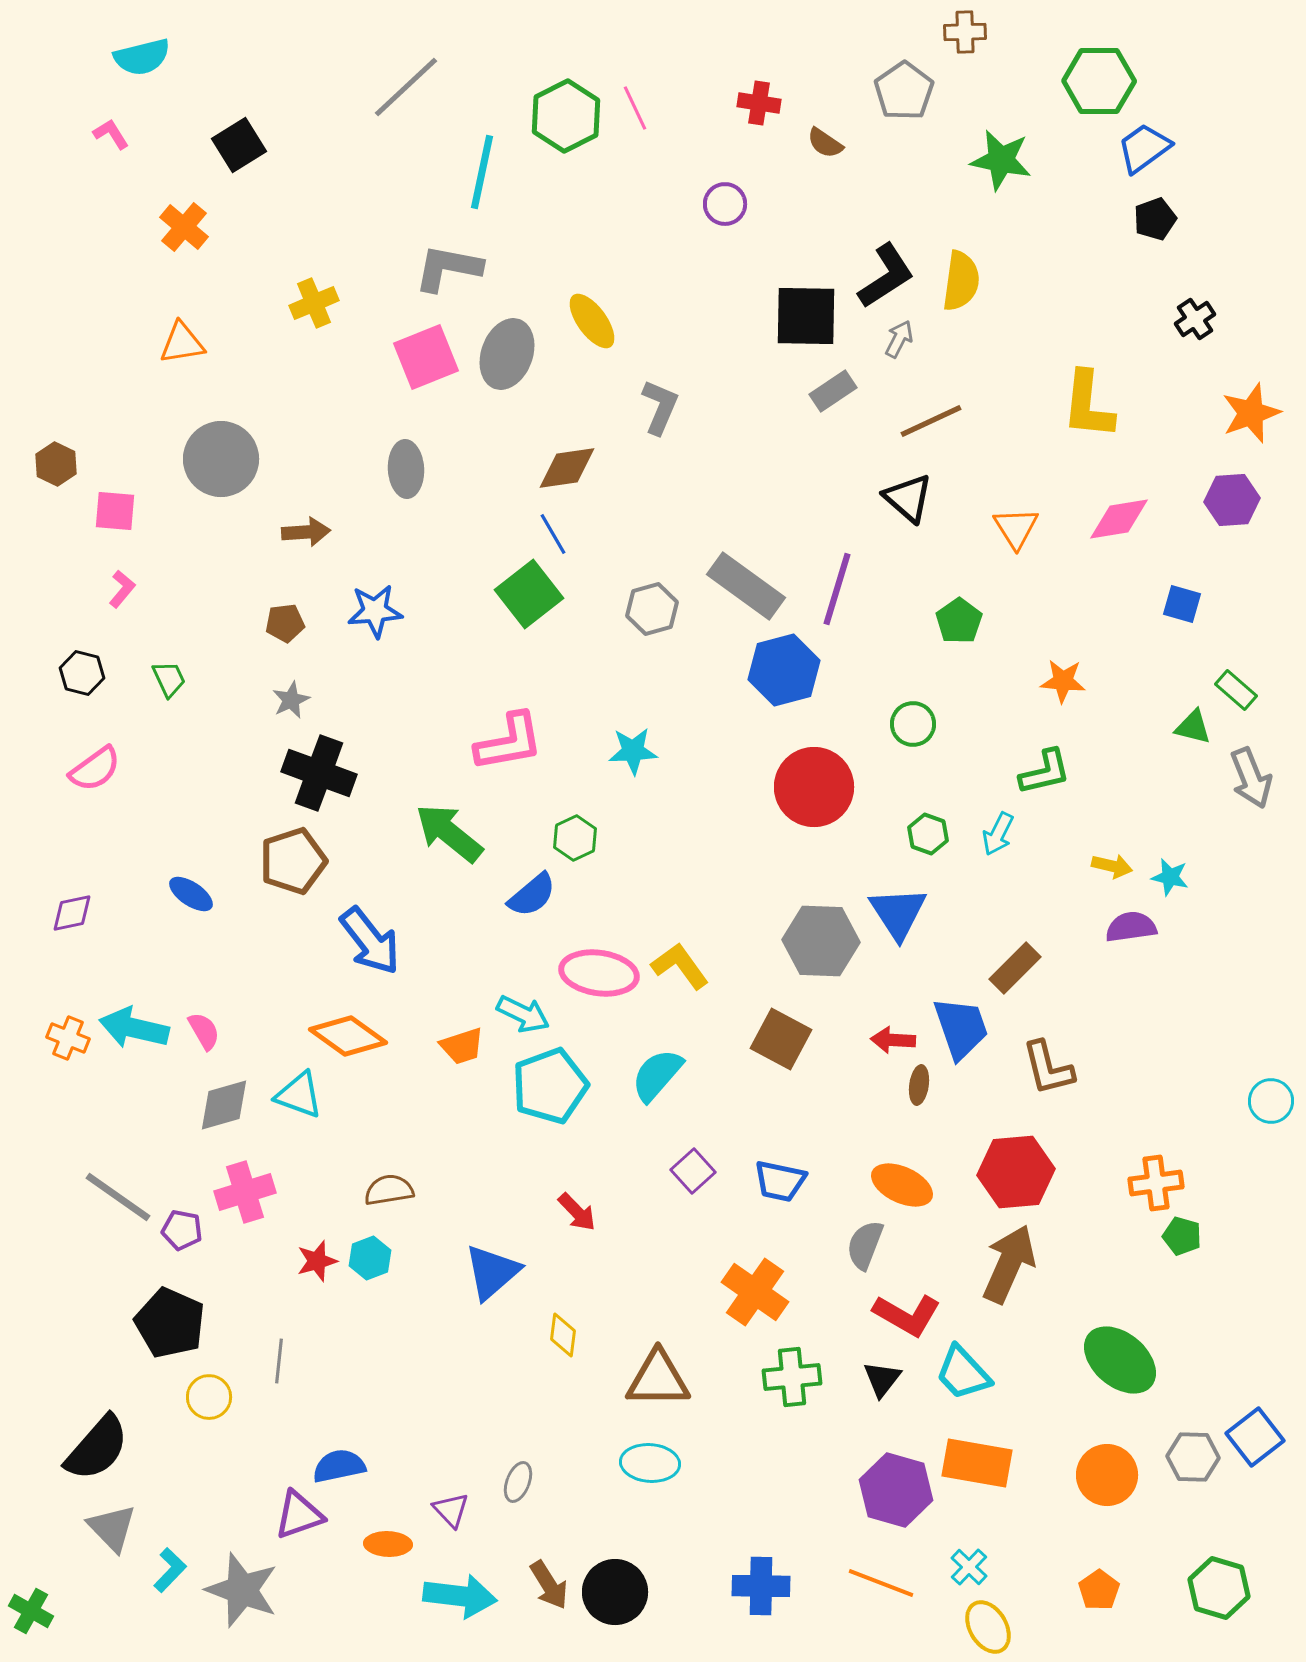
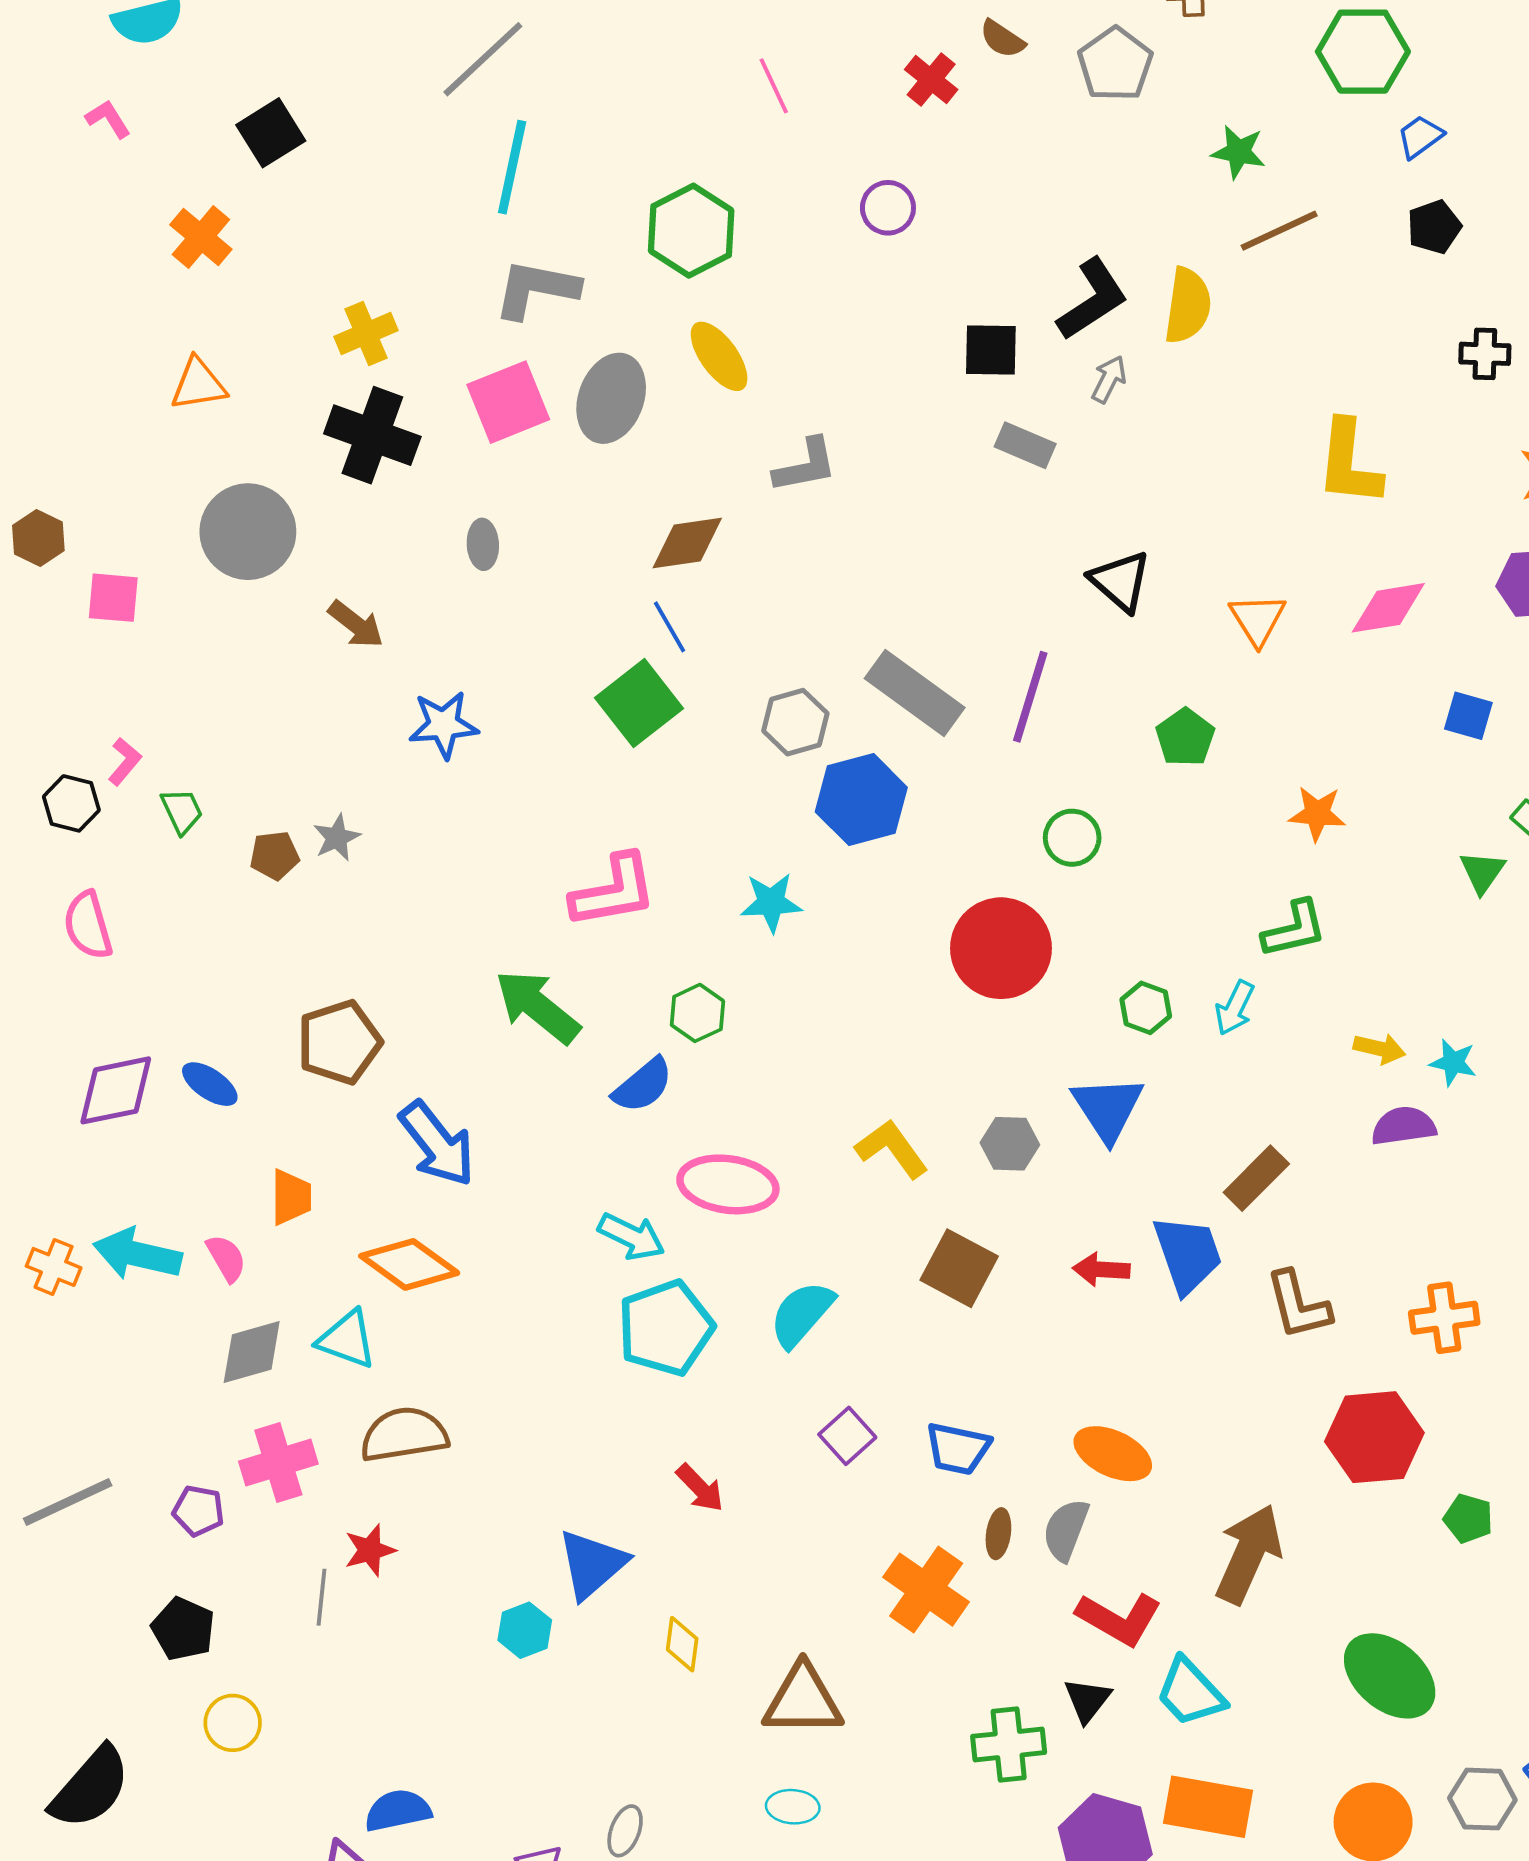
red cross: (759, 103) -> (931, 80), turned 30
green hexagon: (566, 116) -> (691, 231), moved
brown semicircle: (825, 143) -> (1002, 39), moved
blue trapezoid: (1144, 148) -> (1420, 137), size x0.7
green star: (1001, 160) -> (1238, 152), size x0.7
cyan line: (482, 172) -> (512, 167), moved
black square: (806, 316) -> (991, 350), size x0.7
black cross: (1195, 319) -> (1485, 354), turned 36
gray rectangle: (833, 391) -> (1025, 445), turned 57
gray L-shape: (660, 407) -> (805, 466), turned 56
brown line: (931, 421) -> (1279, 231), moved
gray ellipse: (406, 469) -> (483, 544), size x0.7
brown arrow: (306, 532) -> (356, 624), turned 42
pink L-shape: (122, 589) -> (125, 762), moved
brown pentagon: (285, 623) -> (275, 855), moved
blue hexagon: (784, 670) -> (861, 800), moved
green circle: (913, 724) -> (1072, 838), moved
green triangle: (1193, 727) -> (1482, 872), turned 51
pink semicircle: (95, 769) -> (88, 925), turned 110
black cross: (319, 773) -> (372, 435), moved
purple diamond: (72, 913) -> (116, 1090), moved, size x1.5
gray hexagon: (821, 941) -> (1010, 1144), size x0.6
yellow L-shape: (680, 966) -> (892, 1149), moved
orange trapezoid: (462, 1046) -> (291, 1197), moved, turned -72
brown ellipse: (919, 1085) -> (998, 1534), moved
red hexagon: (1016, 1172) -> (1374, 1437), moved
orange cross: (1156, 1183) -> (1444, 1318), moved
brown semicircle: (389, 1190) -> (404, 1435), moved, size x1.4
gray line: (118, 1197) -> (68, 1502), moved, turned -60
cyan hexagon: (370, 1258) -> (525, 1630), moved
black pentagon: (170, 1323) -> (183, 1629), size x0.7
gray line: (279, 1361) -> (322, 1597), moved
green cross: (792, 1377) -> (1009, 1744), moved
cyan ellipse: (650, 1463) -> (793, 1807), size x0.7

